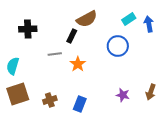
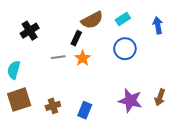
cyan rectangle: (129, 19) -> (123, 19), moved
black cross: (28, 29) -> (30, 31), turned -30
orange star: (78, 64) -> (83, 58), moved
purple star: (123, 95) -> (130, 101), size x1.6

